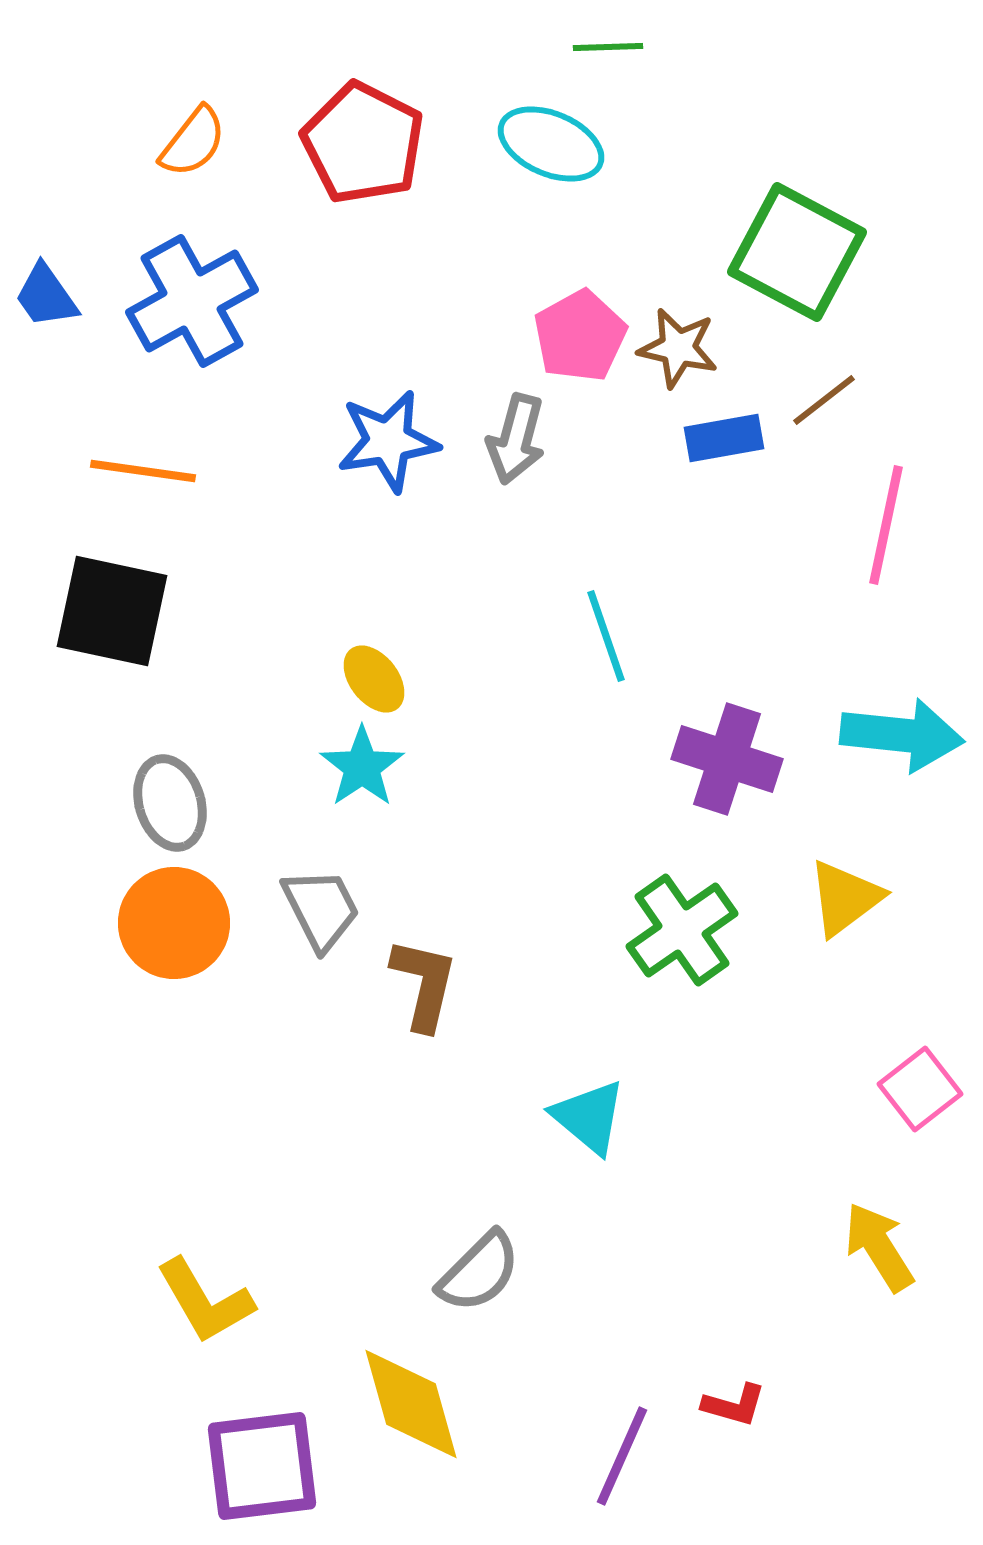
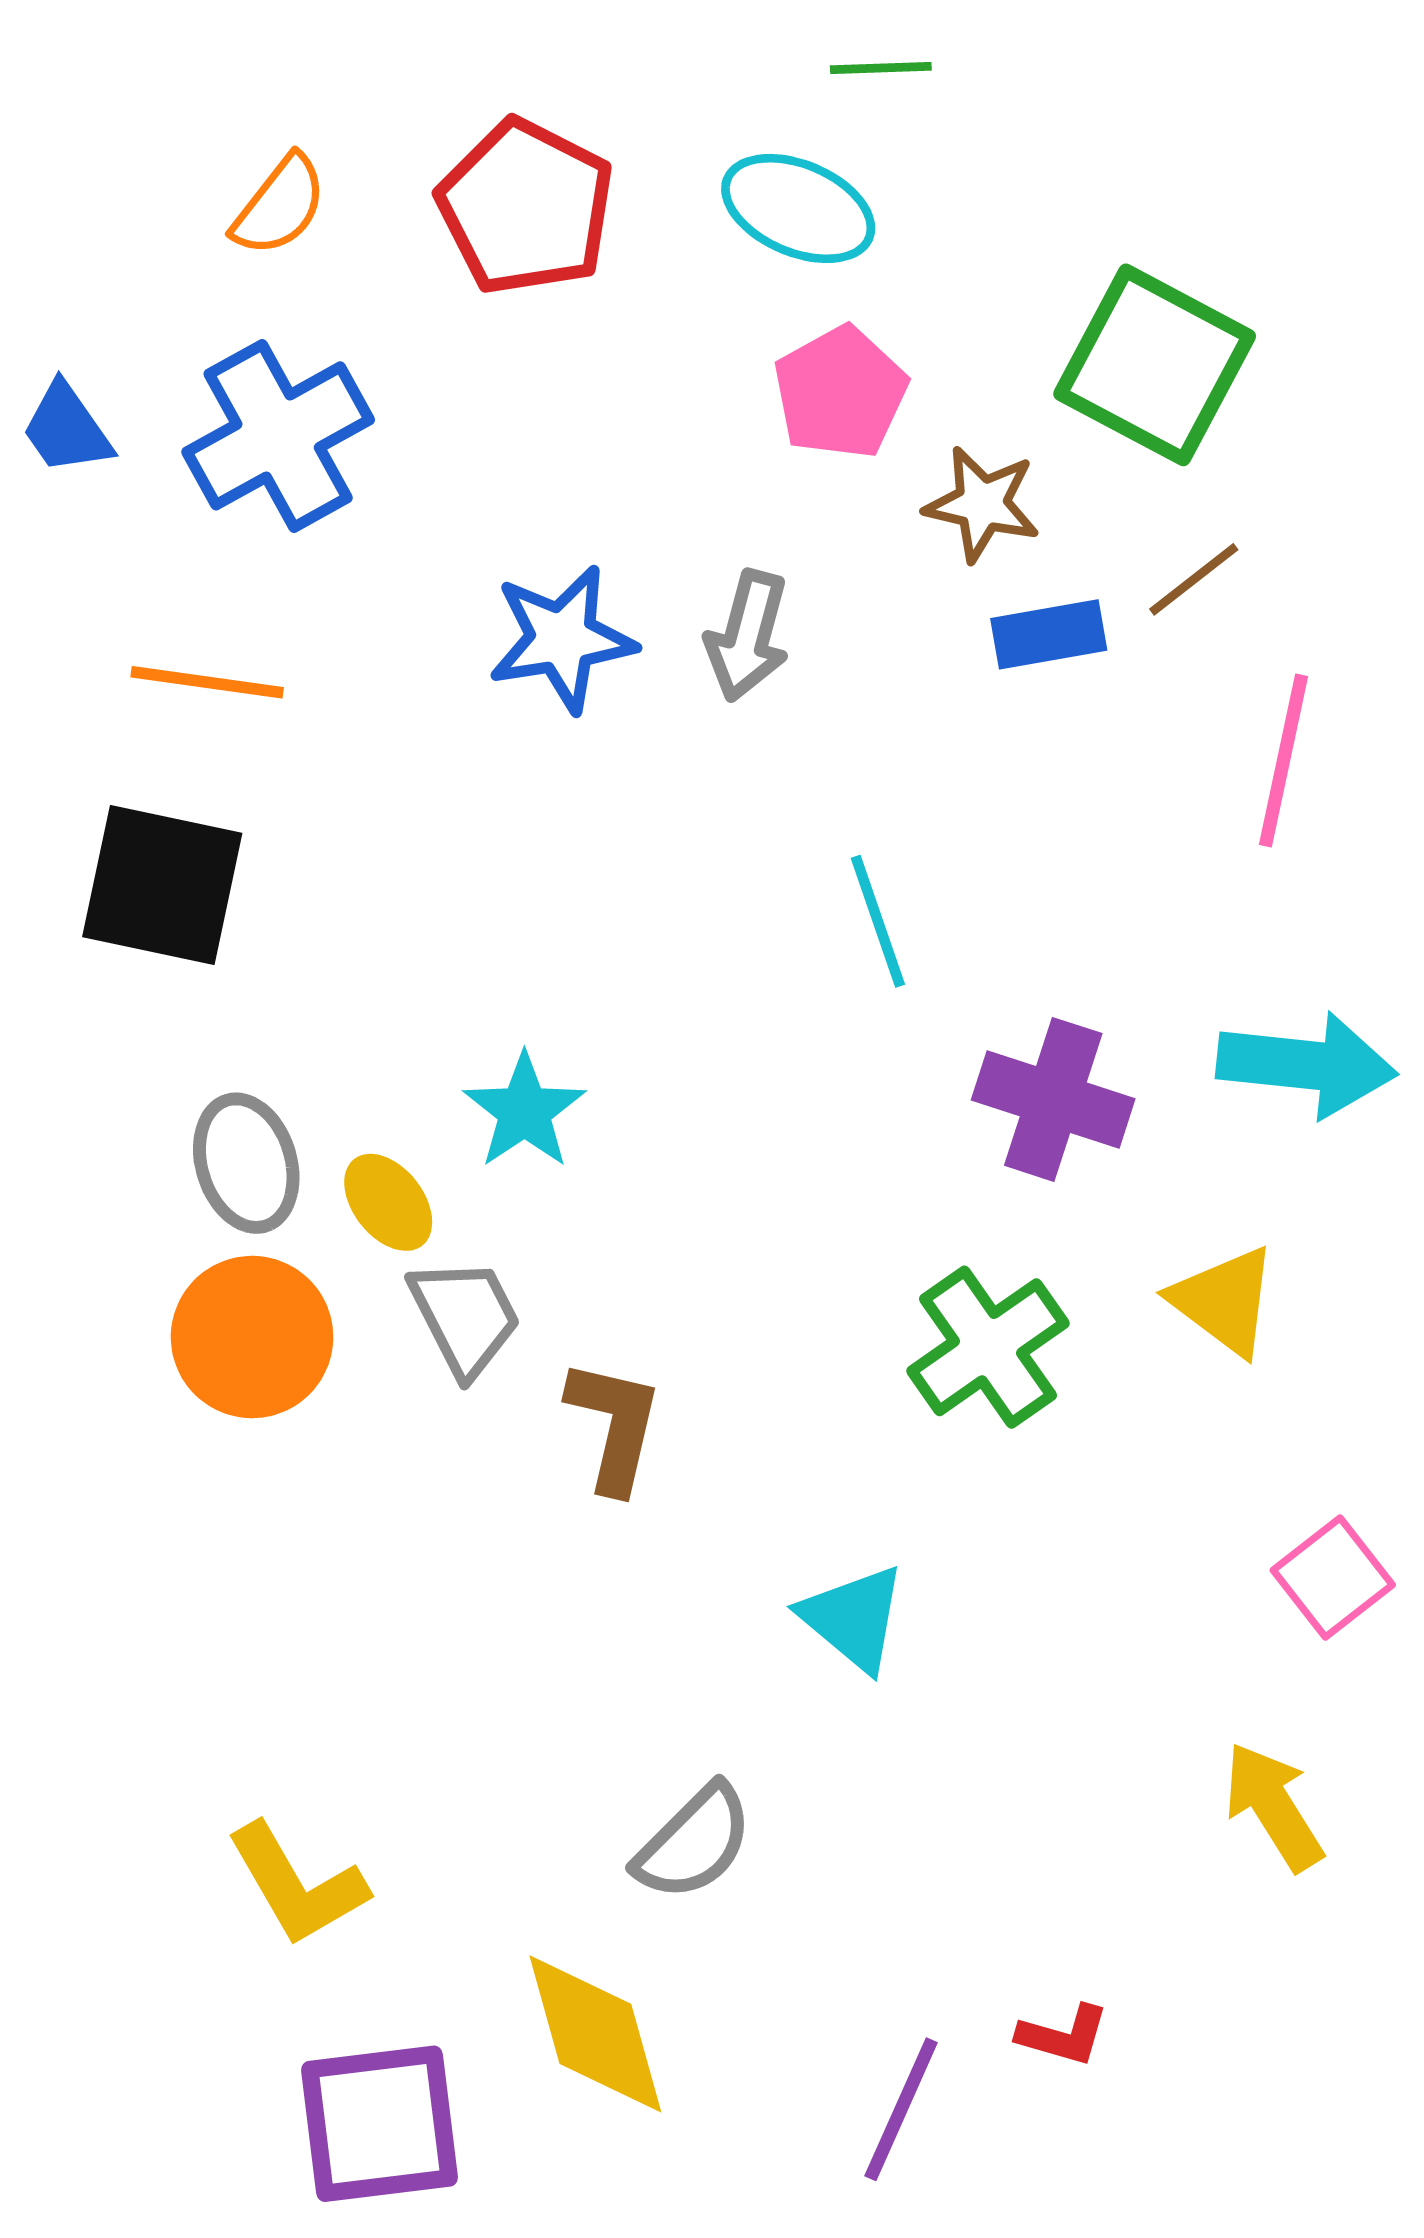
pink pentagon: (580, 336) -> (840, 392), moved
yellow ellipse: (374, 679) -> (388, 1202), moved
yellow triangle: (845, 898) -> (1224, 1301), turned -46

